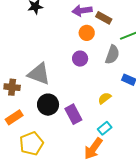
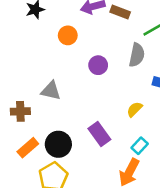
orange circle: (87, 33) -> (68, 35), moved
gray triangle: (39, 74) -> (51, 91), size x0.7
black circle: (48, 105) -> (58, 144), moved

